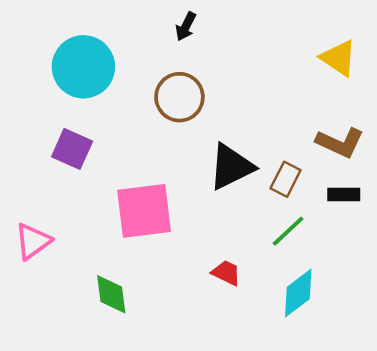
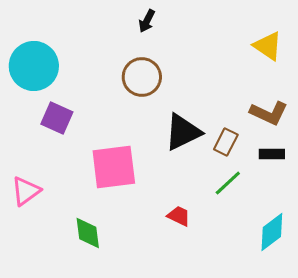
cyan circle: (83, 67) -> (34, 66), moved
cyan diamond: (298, 293) -> (272, 232), moved

